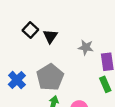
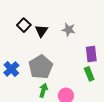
gray star: (86, 47) -> (69, 30), moved

